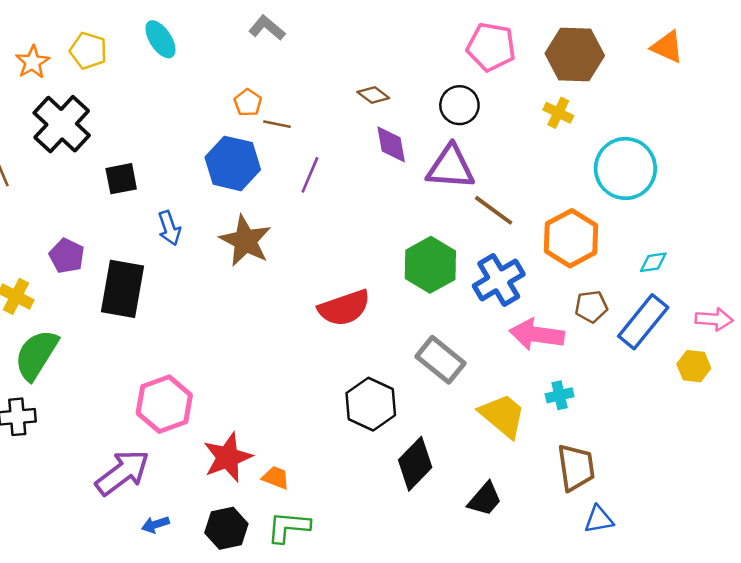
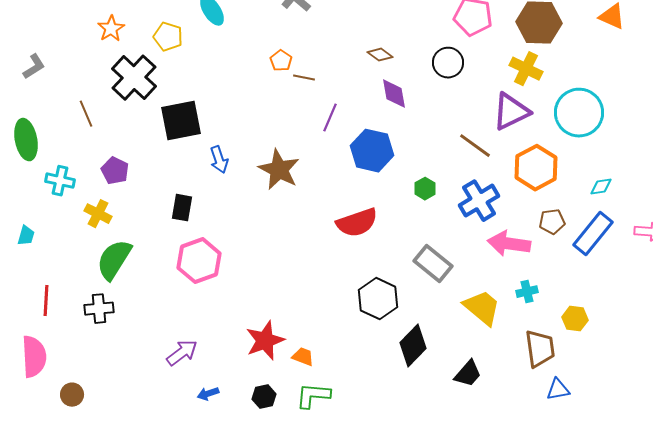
yellow pentagon: (88, 51) -> (168, 37), moved
yellow cross: (558, 113) -> (526, 69), size x1.4
blue hexagon: (233, 163) -> (372, 151), moved
purple triangle: (451, 167) -> (511, 112), moved, turned -30
black square: (121, 179) -> (181, 121), size x1.6
purple pentagon: (67, 256) -> (115, 171), moved
green hexagon: (430, 265) -> (425, 189), size x0.5
black rectangle: (122, 289) -> (182, 208), size x0.6
yellow hexagon: (694, 366) -> (575, 319), moved
pink hexagon: (164, 404) -> (199, 261), moved
purple arrow: (122, 473) -> (182, 353), size x0.7
black hexagon: (226, 528) -> (264, 397), size x0.7

